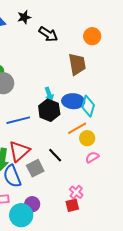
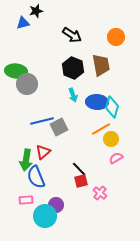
black star: (24, 17) -> (36, 11), moved
black hexagon: (49, 110) -> (73, 68), moved
red triangle: (19, 151) -> (43, 152), size x0.7
black line: (55, 155) -> (79, 169), moved
gray square: (35, 168) -> (59, 127), moved
red square: (72, 205) -> (81, 181), moved

